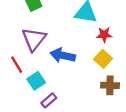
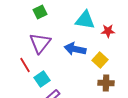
red star: (104, 35) -> (108, 31), moved
blue arrow: (63, 55) -> (75, 49), moved

